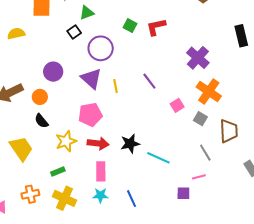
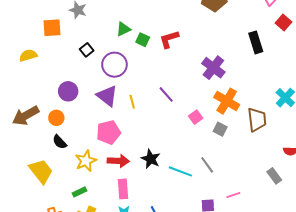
green triangle: (87, 13) -> (123, 29), moved
brown trapezoid: (229, 131) -> (257, 120), moved
black star: (130, 144) -> (151, 159), turned -30
gray line: (205, 153) -> (207, 165), moved
pink line: (199, 177) -> (233, 195), moved

